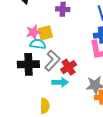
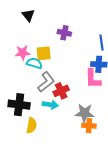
pink star: (33, 32) -> (23, 53), moved
black cross: (28, 64) -> (19, 105), moved

